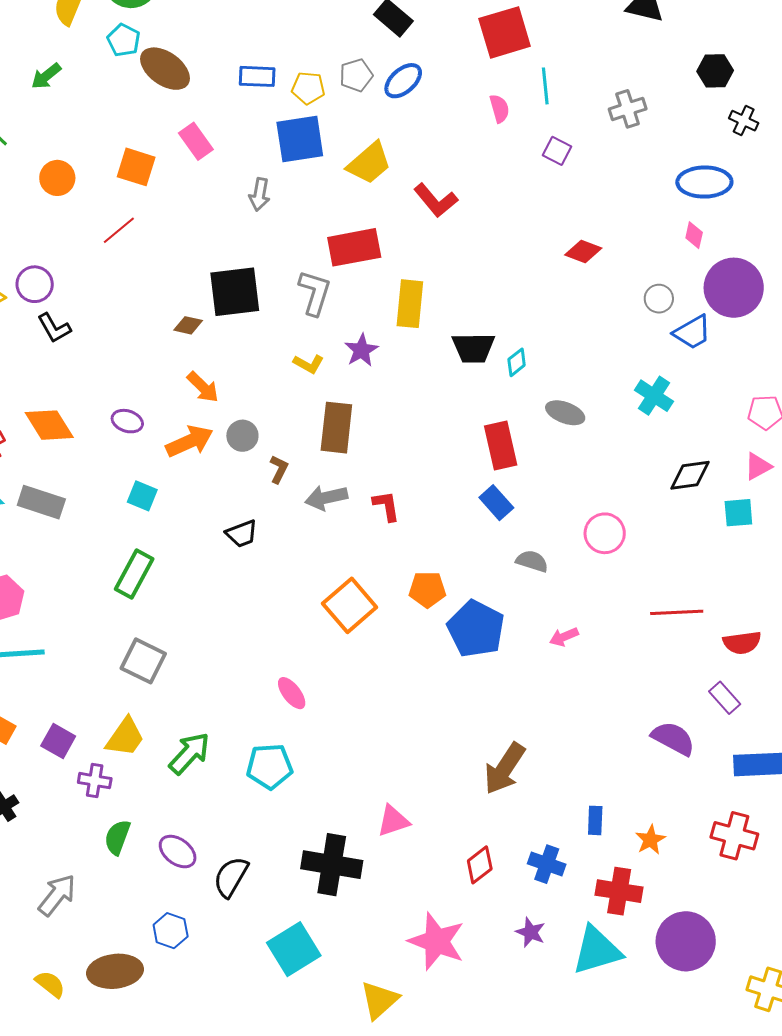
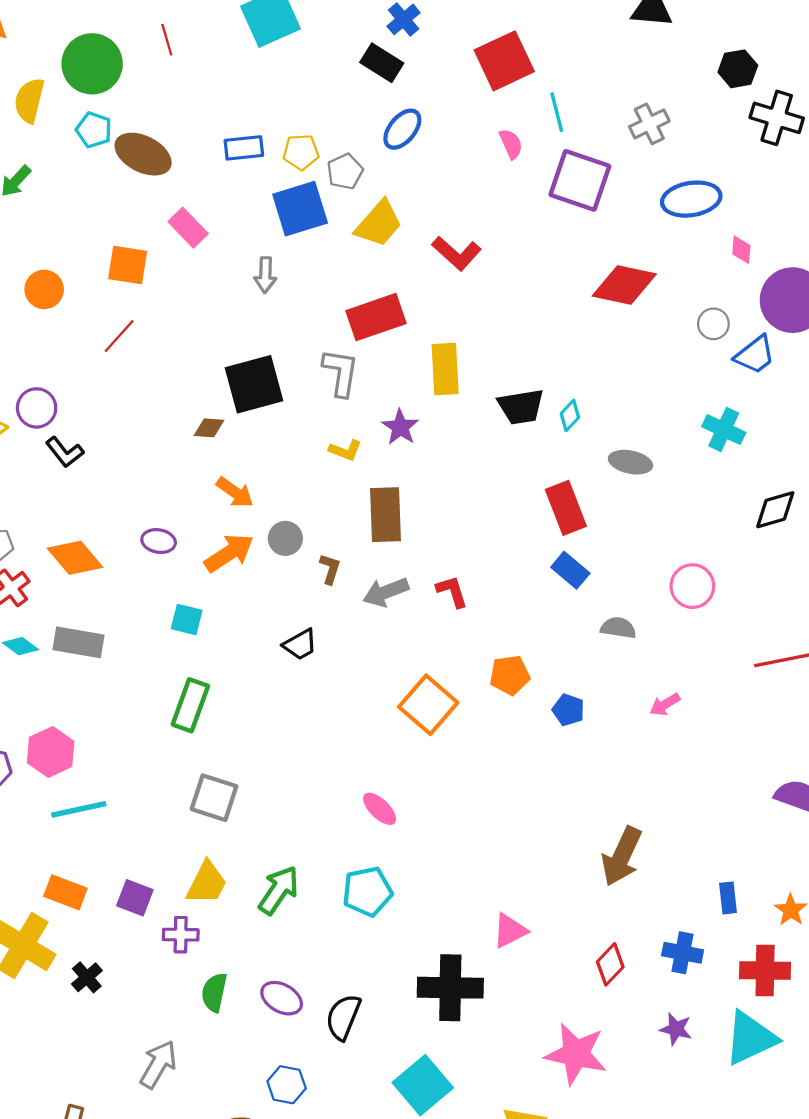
gray pentagon: (356, 75) -> (345, 172), moved
black cross: (744, 121) -> (777, 118), size x1.6
purple square: (557, 151) -> (580, 180), size x2.0
blue ellipse: (704, 182) -> (691, 199), moved
red diamond: (583, 252) -> (624, 285), size x1.6
blue pentagon: (476, 629) -> (568, 710), size x0.5

